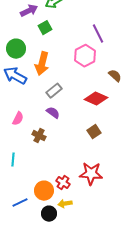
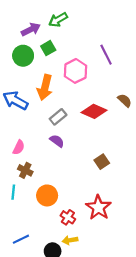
green circle: (16, 49) -> (23, 56), moved
pink hexagon: (85, 56) -> (75, 71), moved
red diamond: (96, 99) -> (94, 111), moved
brown cross: (39, 136) -> (25, 170), moved
red star: (91, 174) -> (98, 207), turned 30
orange circle: (44, 191) -> (47, 195), moved

